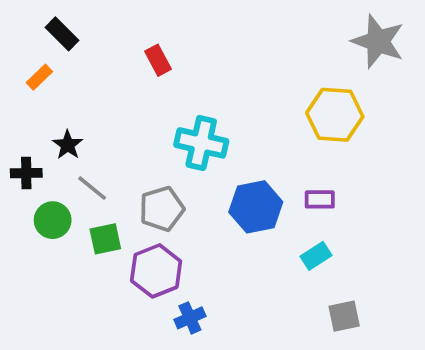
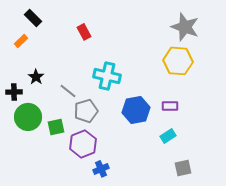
gray star: (378, 41) -> (185, 27), moved
gray line: (92, 188) -> (68, 91), moved
green circle: (53, 220) -> (28, 117), size x1.4

